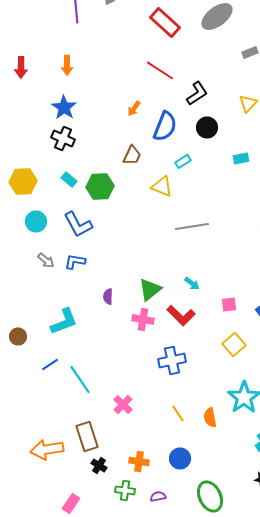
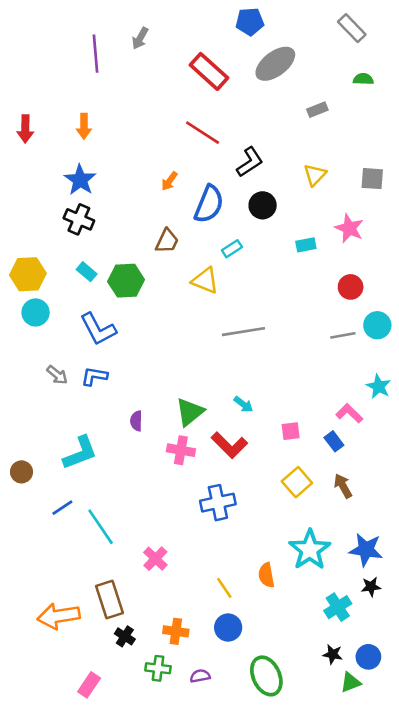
cyan circle: (36, 221) -> (36, 312), moved
yellow line: (178, 413) -> (224, 588), moved

